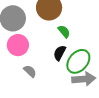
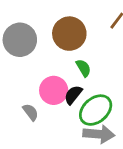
pink circle: (18, 45) -> (54, 90), moved

